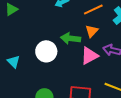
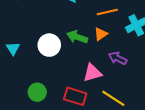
pink triangle: (89, 56) -> (92, 73), moved

